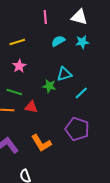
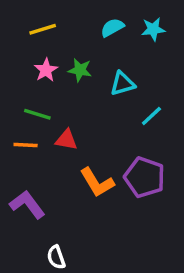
green star: (49, 86) -> (80, 70), moved
orange L-shape: (41, 143) -> (97, 182), moved

